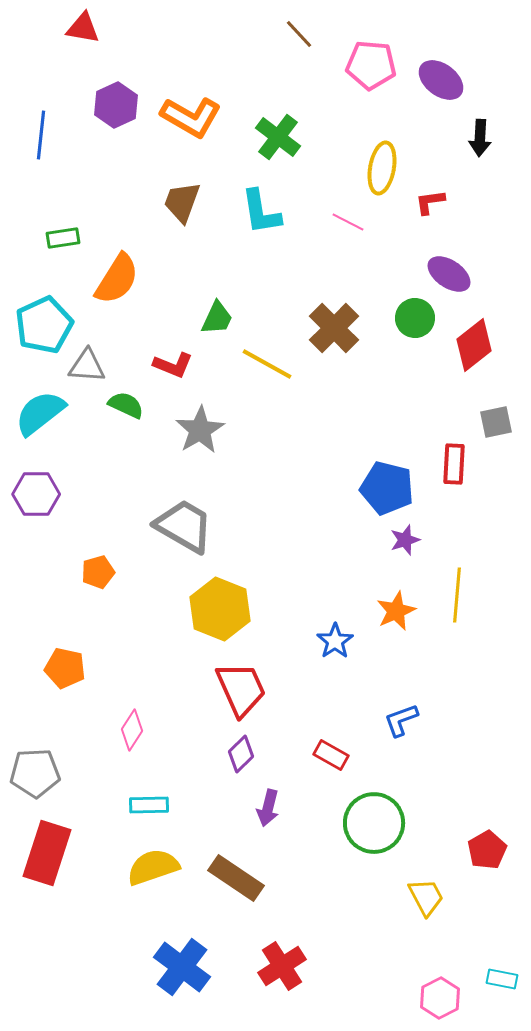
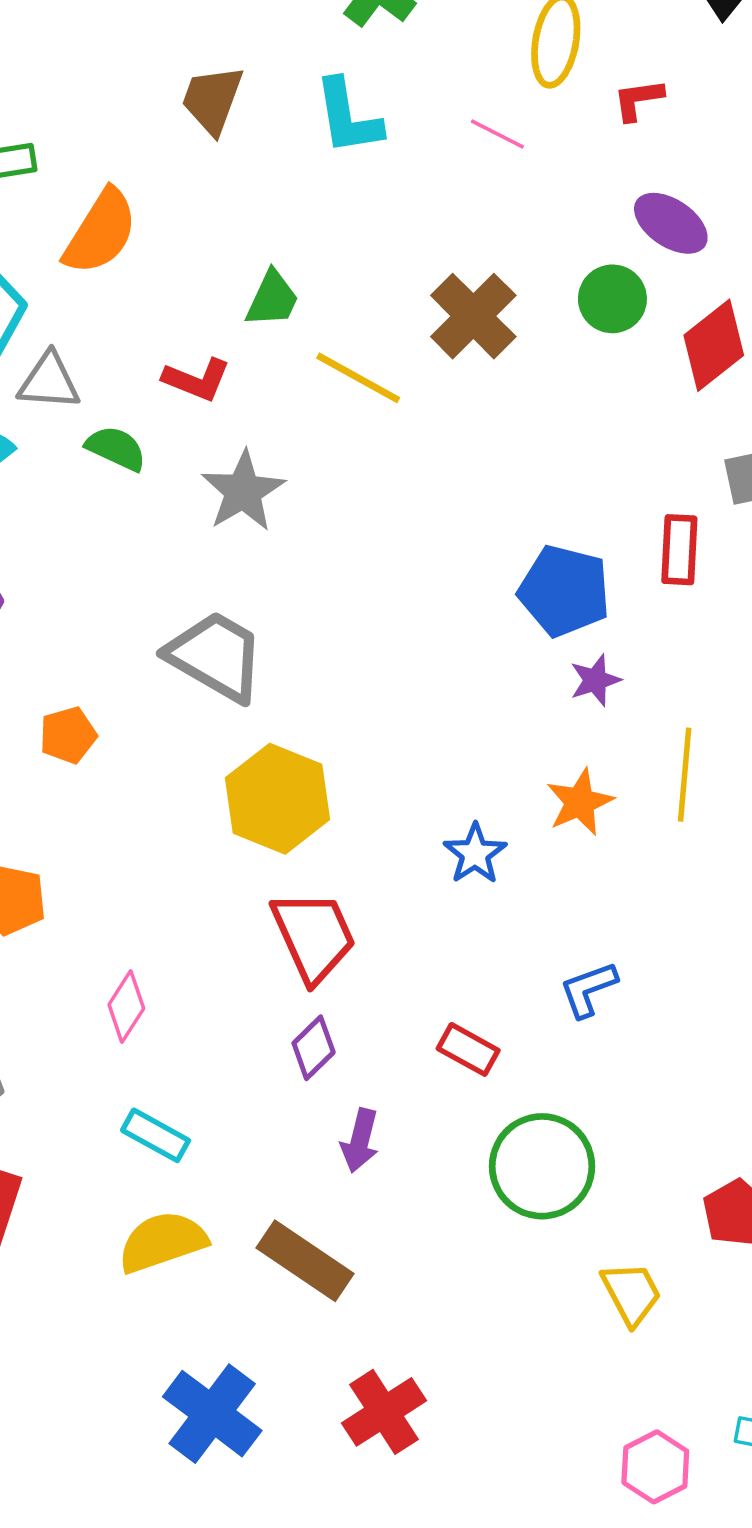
cyan rectangle: (149, 805) -> (156, 1135), turned 30

